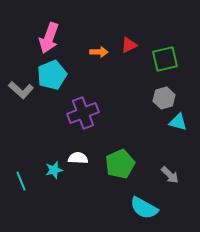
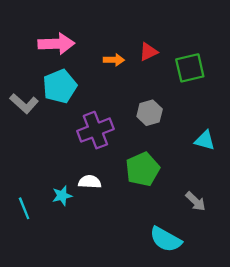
pink arrow: (49, 38) -> (56, 44), turned -112
gray hexagon: (164, 98) -> (150, 113), moved
green pentagon: (120, 164) -> (143, 169), moved

